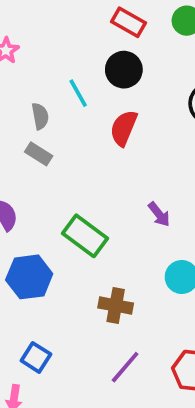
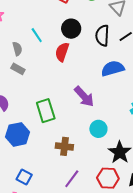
black circle: (124, 70) -> (71, 29), moved
purple arrow: (159, 214) -> (84, 96), size x1.6
green rectangle: (85, 236) -> (46, 111), turned 40

